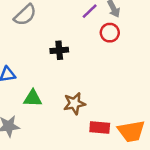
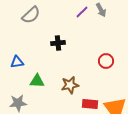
red circle: (110, 33) -> (106, 61), moved

